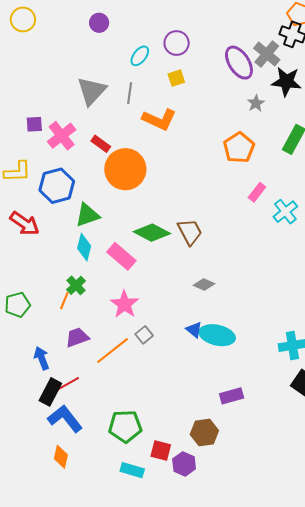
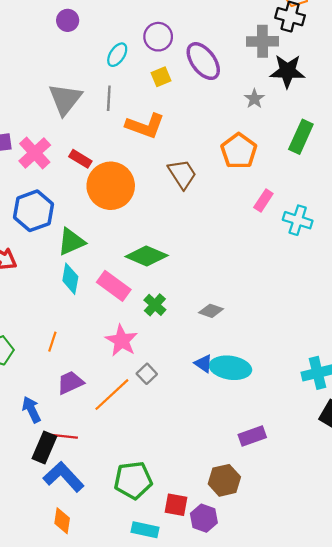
gray cross: (267, 54) -> (263, 41), turned -36
purple ellipse: (239, 63) -> (203, 61), moved
cyan cross: (285, 212) -> (298, 220), turned -30
brown trapezoid: (190, 232) -> (182, 174), moved
green cross: (76, 285) -> (155, 305), moved
red line: (68, 384) -> (64, 436), turned 40

